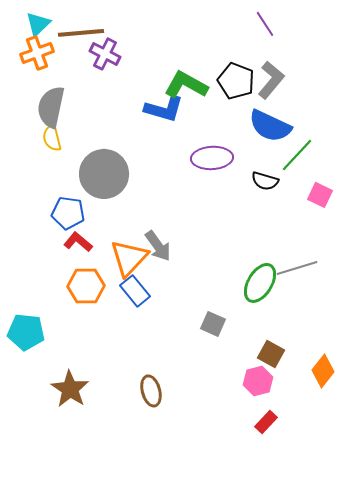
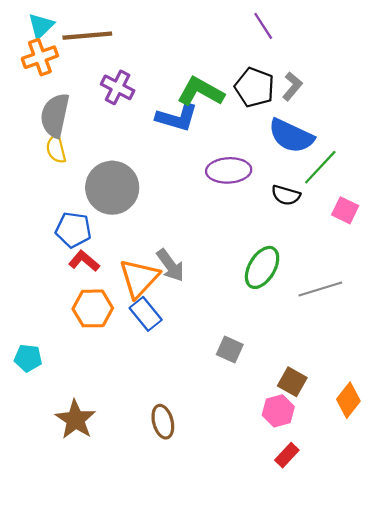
purple line: (265, 24) -> (263, 26), moved
purple cross: (105, 54) -> (118, 87), moved
gray L-shape: (271, 80) -> (292, 86), size x0.7
green ellipse: (260, 283) -> (262, 267), moved
cyan pentagon: (26, 332) -> (28, 358), size x0.7

